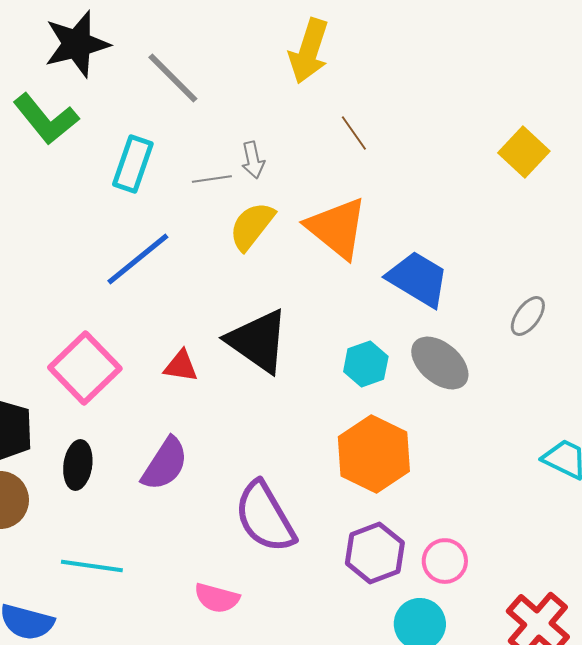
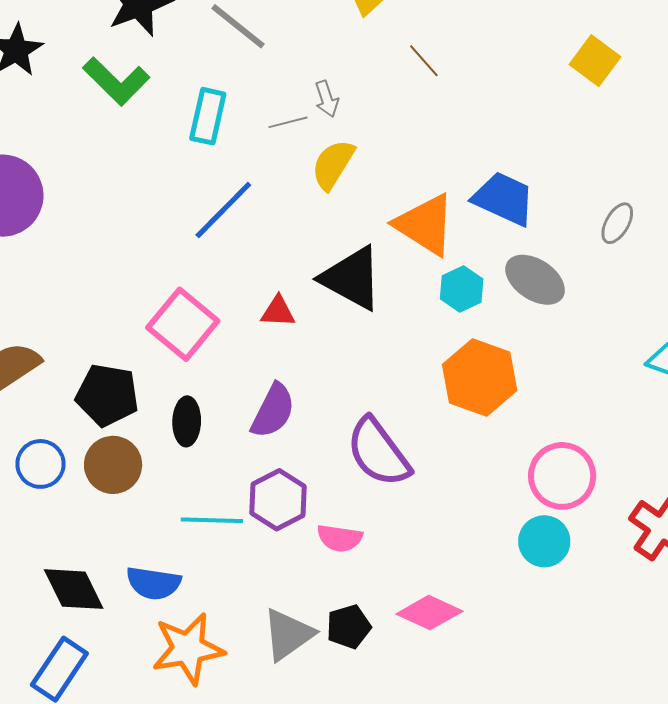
orange triangle: (337, 228) -> (425, 225), moved
purple hexagon: (375, 553) -> (278, 500), moved
pink circle: (445, 561) -> (562, 476), size x1.5

